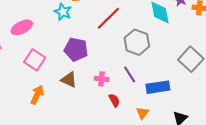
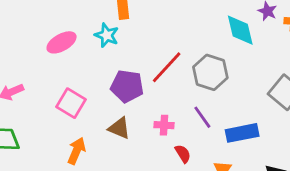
red line: (108, 18) -> (167, 67), moved
pink ellipse: (22, 27) -> (62, 42), moved

